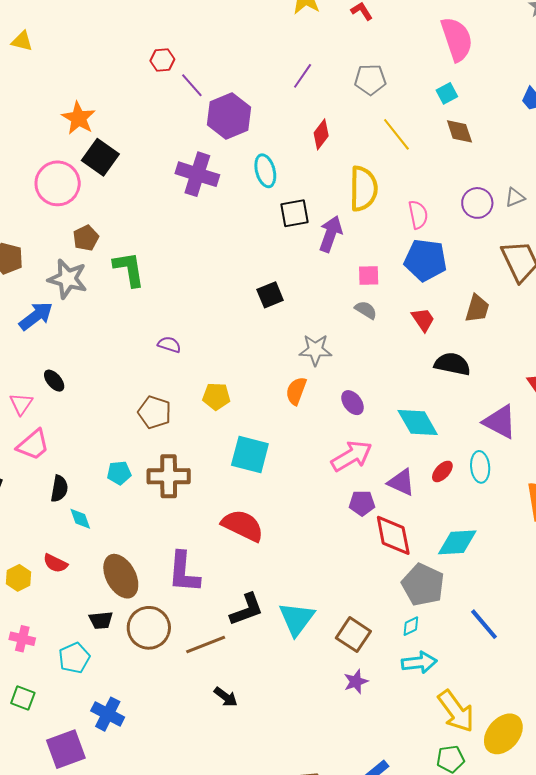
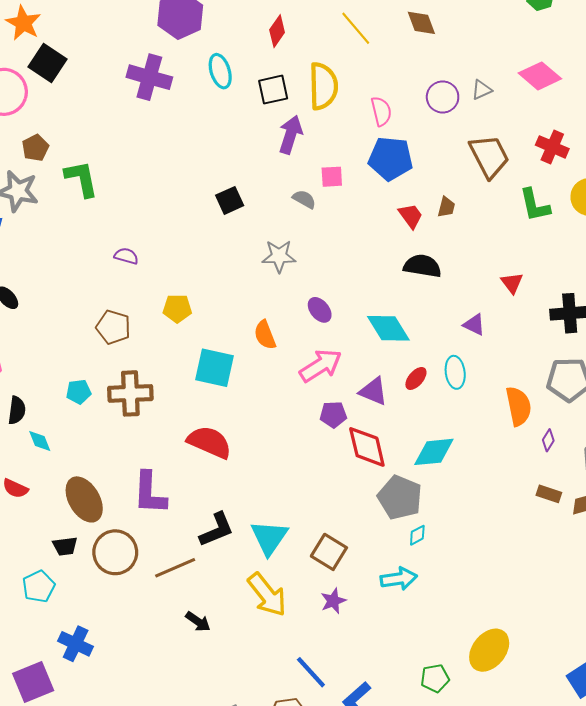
black square: (294, 213) -> (273, 90), moved
brown trapezoid: (477, 308) -> (446, 207), size x0.7
gray semicircle: (366, 310) -> (304, 199), moved
red trapezoid: (423, 320) -> (411, 216), moved
orange semicircle: (296, 391) -> (265, 335), moved, turned -40
purple triangle: (500, 422) -> (474, 325), size x0.6
blue line: (484, 624) -> (311, 672), moved
cyan diamond: (411, 626) -> (417, 535), moved
yellow arrow: (456, 711) -> (267, 595), moved

